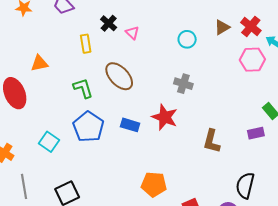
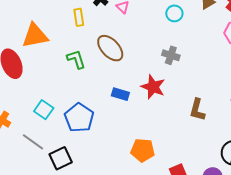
orange triangle: (39, 63) -> (35, 36), size x1.6
blue pentagon: (88, 127) -> (79, 118), moved
gray line: (24, 186) -> (33, 142), moved, turned -45

